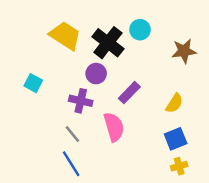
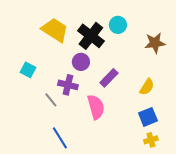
gray line: (72, 134) -> (51, 100), moved

